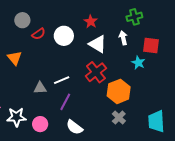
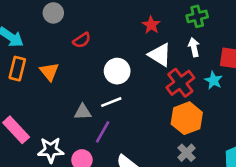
green cross: (134, 17) -> (197, 16), moved
gray circle: (22, 20) -> (53, 13), moved
white circle: (64, 36) -> (117, 71), moved
red cross: (96, 72) -> (180, 83), moved
purple line: (65, 102) -> (103, 132), moved

